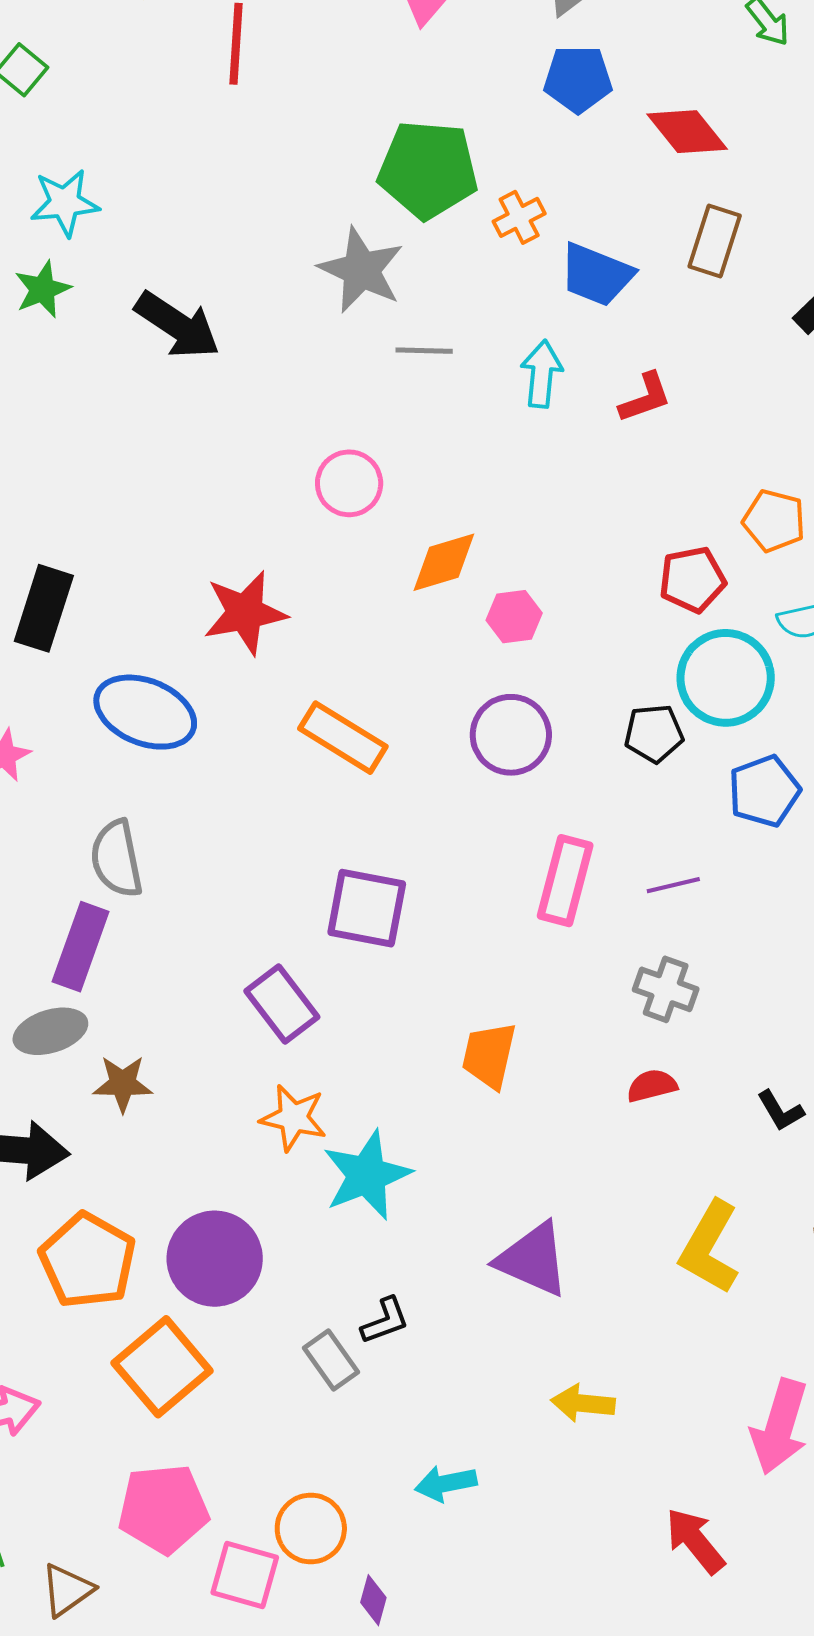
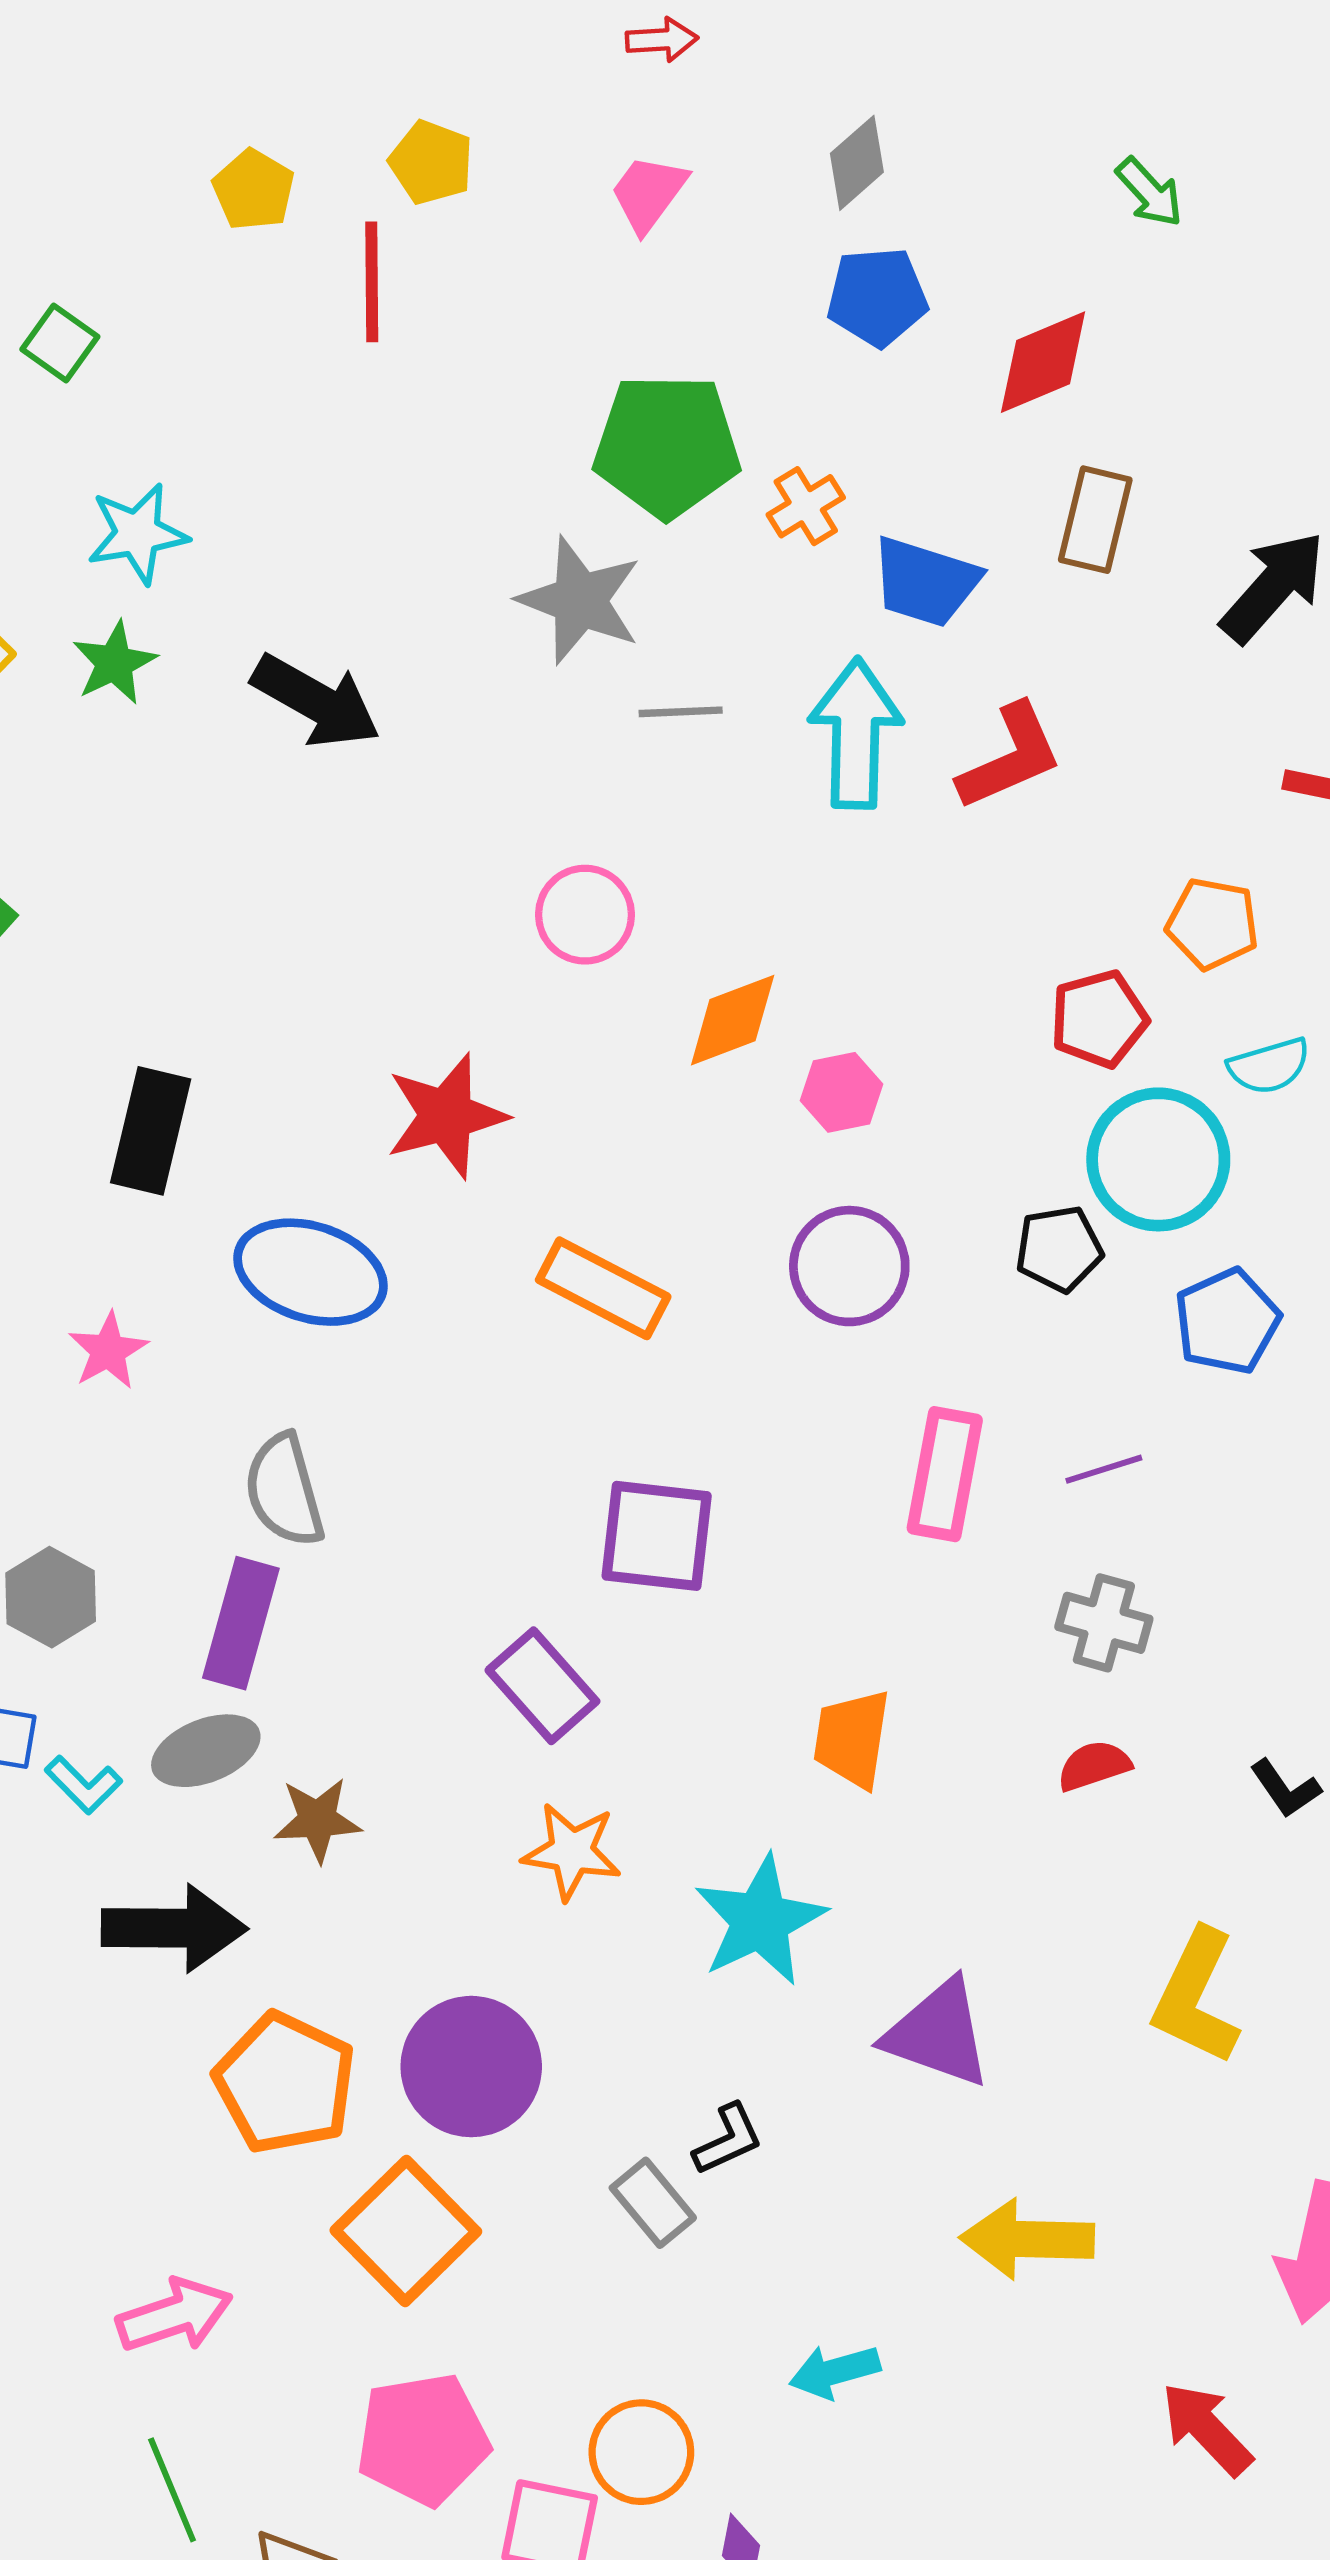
red diamond: (687, 132) -> (1043, 362), turned -70
cyan arrow: (542, 374) -> (856, 733), size x1.5
red L-shape: (645, 398) -> (1010, 757), size x1.4
cyan star: (367, 1175) -> (760, 1920), moved
yellow arrow: (583, 1403) -> (1027, 2239), size x1.4

